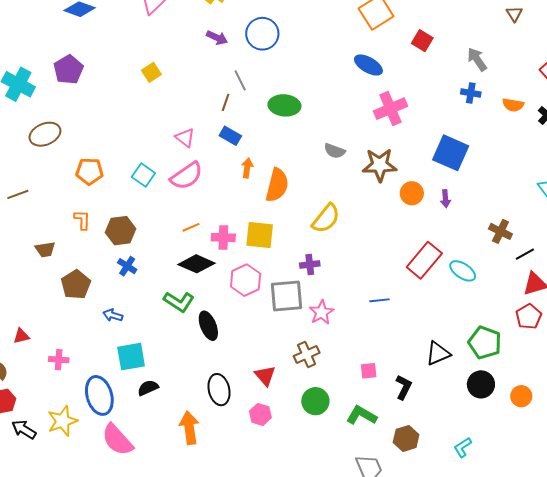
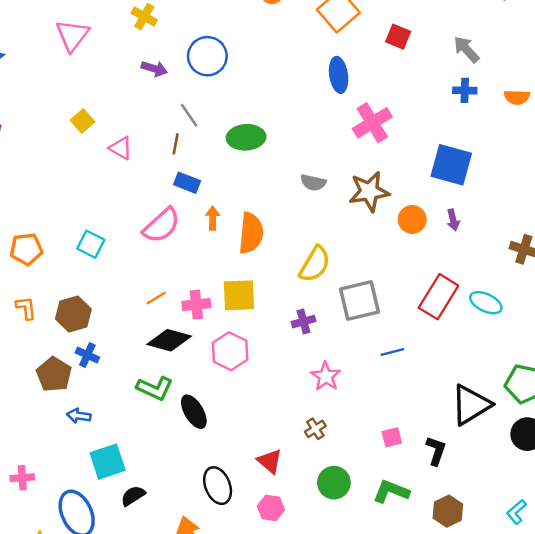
blue ellipse: (368, 65) -> (339, 75), turned 60
pink triangle: (185, 138) -> (121, 148), moved
pink semicircle: (186, 176) -> (161, 226), moved
brown pentagon: (76, 285) -> (54, 374), moved
gray square: (287, 296) -> (360, 300), moved
black triangle: (438, 353) -> (471, 405), size x1.4
brown cross: (307, 354) -> (315, 429), size x0.7

